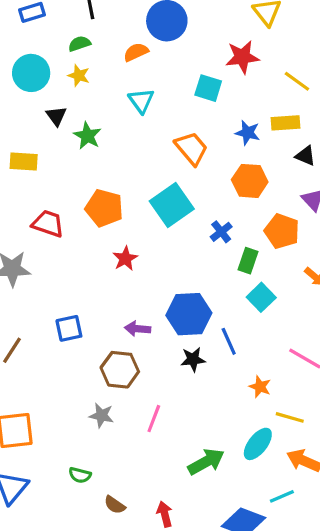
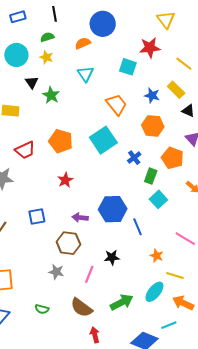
yellow rectangle: (285, 123) -> (176, 90), turned 48
red trapezoid: (48, 224) -> (25, 150), turned 135
red star: (125, 259) -> (65, 180), moved
black star: (193, 359) -> (112, 257), moved
brown semicircle: (115, 505) -> (81, 308), moved, size x1.6

